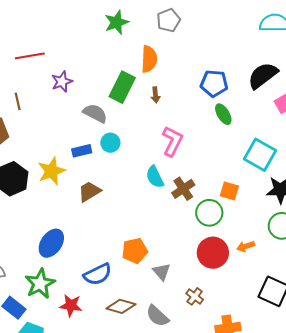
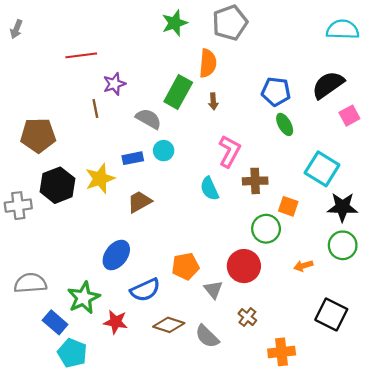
gray pentagon: (169, 20) -> (230, 23), size x1.4
brown line: (18, 101) -> (95, 108), moved
brown cross: (183, 189) -> (255, 181), moved, turned 30
blue ellipse: (51, 243) -> (116, 255), moved
red circle: (213, 253) -> (244, 266), moved

